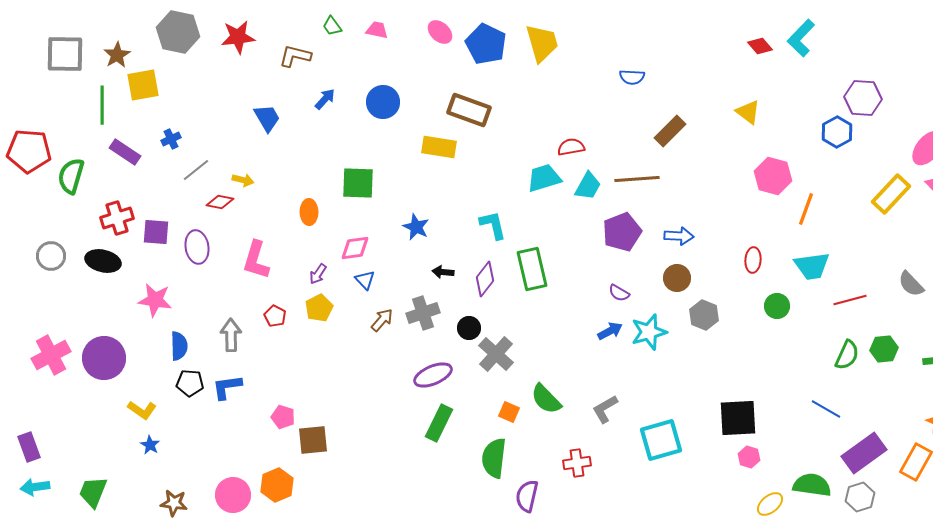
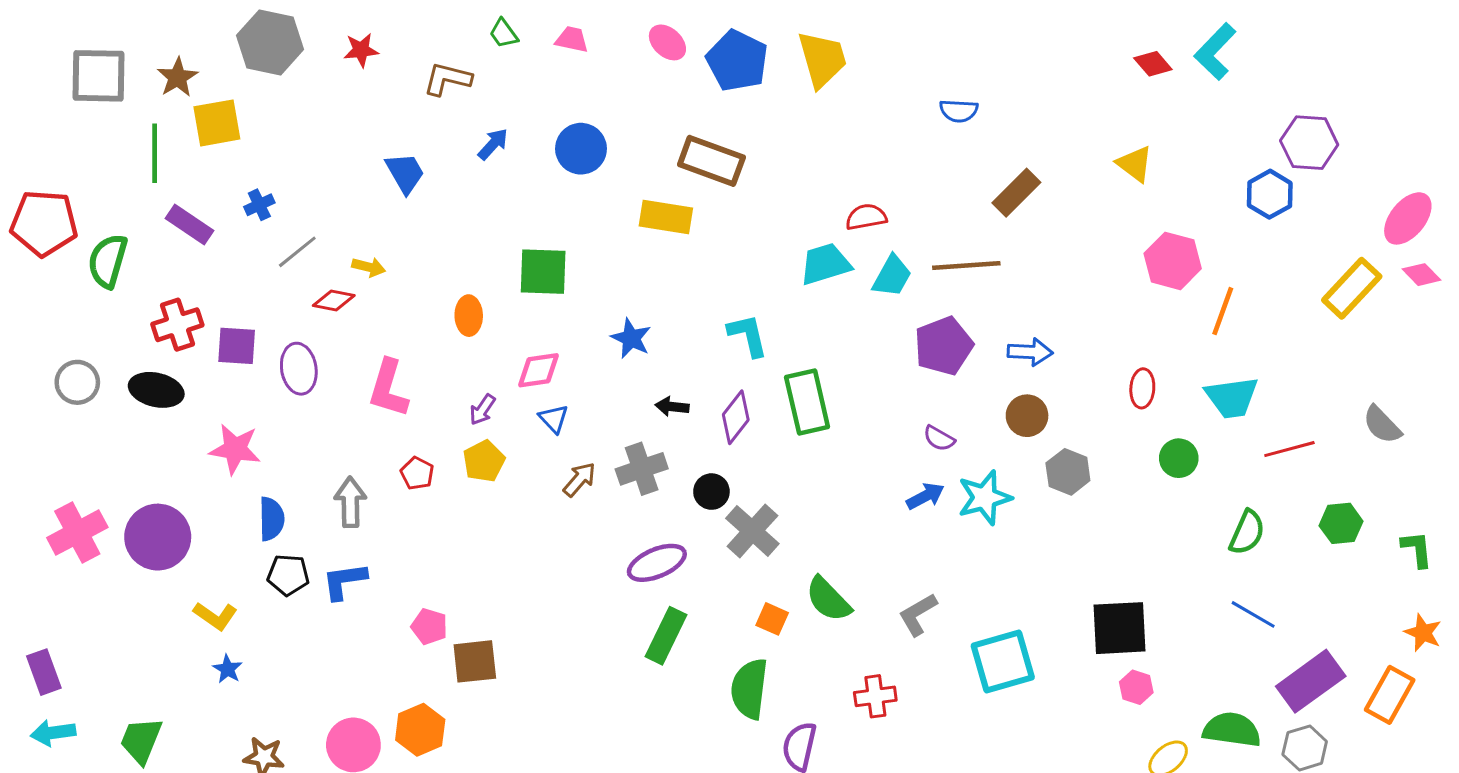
red star: (238, 37) -> (361, 50), size x0.7
green semicircle: (847, 355) -> (1247, 533), moved

